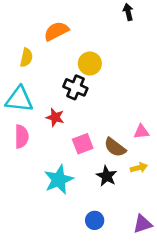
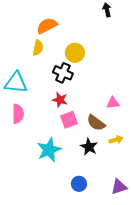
yellow semicircle: (26, 57) -> (38, 48), moved
red star: (55, 117) -> (60, 100), moved
pink triangle: (141, 132) -> (113, 103), moved

